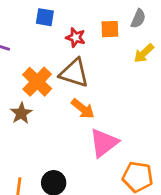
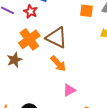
red star: (76, 37) -> (30, 11), moved
pink triangle: (104, 143) -> (69, 90), size x0.6

